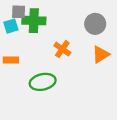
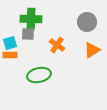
gray square: (19, 12) -> (28, 34), moved
cyan square: (11, 26) -> (10, 43), moved

